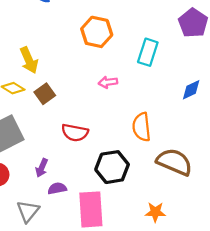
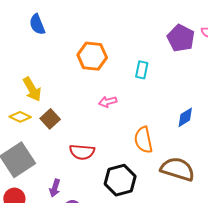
cyan rectangle: (148, 52) -> (142, 70), size x0.7
blue diamond: (191, 90) -> (185, 117), moved

